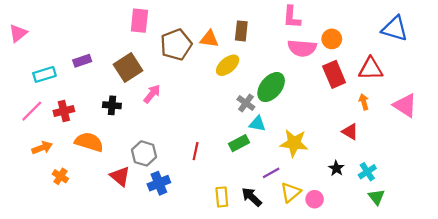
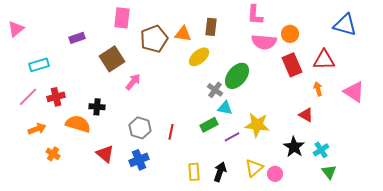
purple rectangle: (82, 61) -> (77, 38), moved
black cross: (112, 105) -> (97, 107), moved
gray hexagon: (144, 153) -> (140, 128), moved
black star: (336, 168) -> (294, 147), size x1.5
purple line: (271, 173) -> (232, 137), moved
black arrow: (252, 197) -> (220, 172), turned 66

